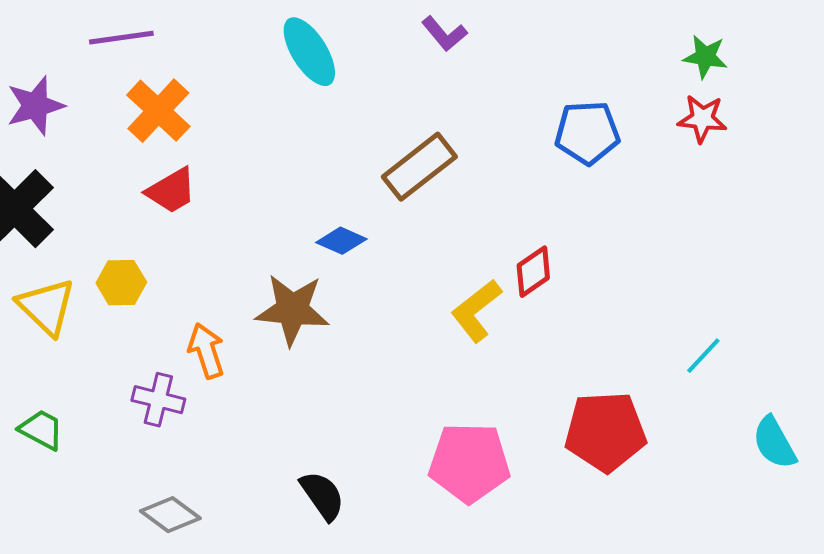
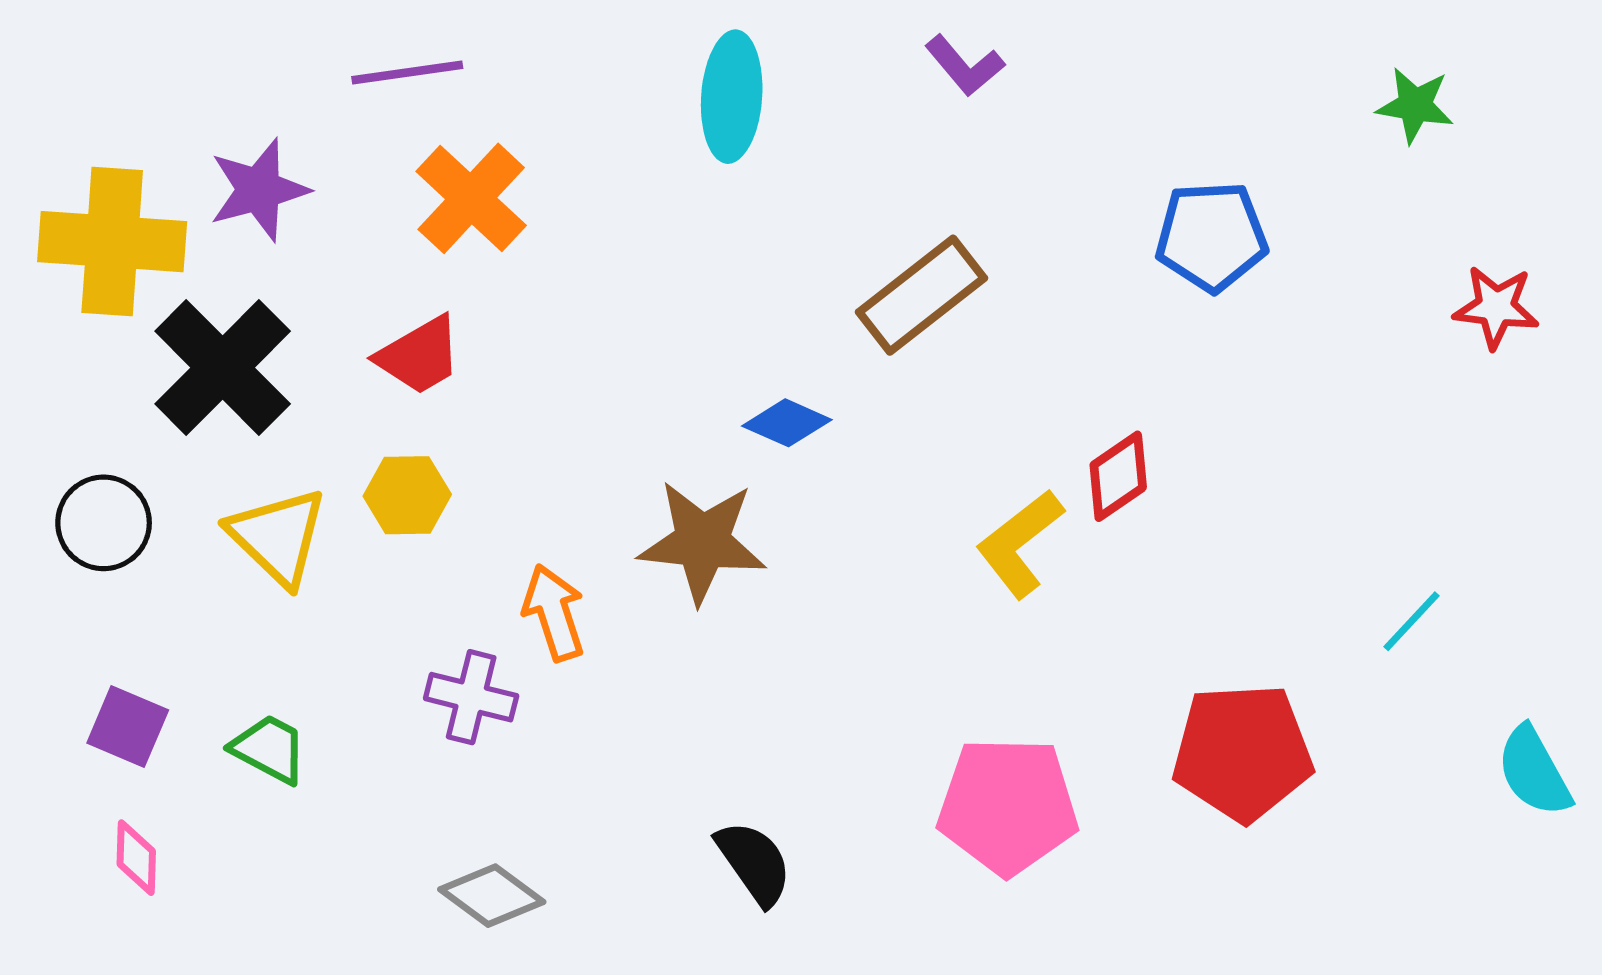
cyan ellipse: (309, 52) -> (732, 97), turned 36
red star: (702, 119) -> (1496, 307), moved
red trapezoid: (171, 191) -> (419, 355), moved

